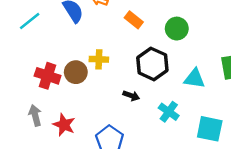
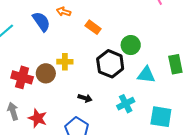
green circle: (177, 29) -> (131, 45), moved
black arrow: (131, 96) -> (85, 98), moved
cyan cross: (169, 112) -> (126, 104), turned 30

